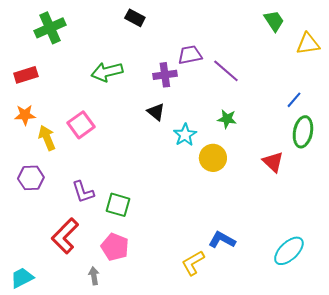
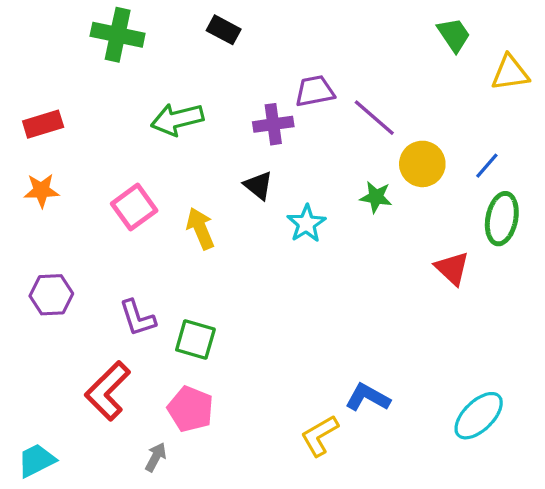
green cross: (50, 28) -> (118, 35), moved, turned 36
yellow arrow: (47, 138) -> (200, 229), moved
yellow circle: (213, 158) -> (422, 164), moved
gray arrow: (94, 276) -> (156, 457), turned 36

